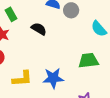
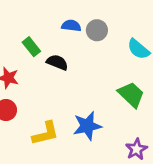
green rectangle: (11, 14) -> (31, 47), moved
green trapezoid: (88, 61) -> (131, 95), turned 60

